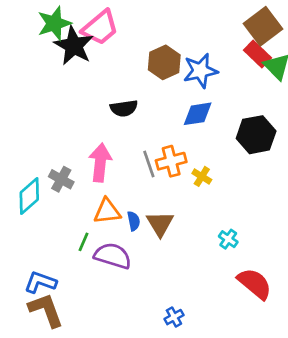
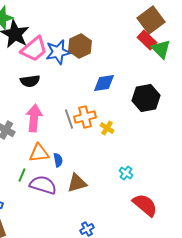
pink trapezoid: (100, 28) -> (34, 49), moved
blue star: (200, 71) -> (58, 52), moved
black semicircle: (124, 108) -> (30, 81), moved
brown triangle: (160, 224) -> (77, 183), moved, turned 45

